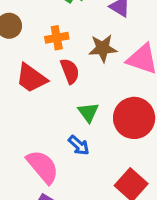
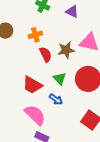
brown star: (103, 48) -> (66, 50), moved
red trapezoid: (31, 78) -> (32, 85), moved

